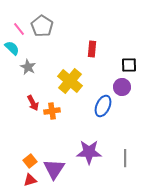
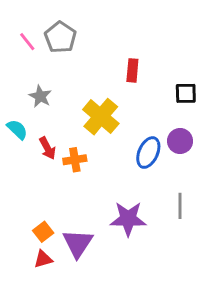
cyan semicircle: (12, 48) -> (17, 129), moved
purple circle: (122, 87) -> (180, 141), moved
gray line: (125, 158) -> (180, 206), moved

